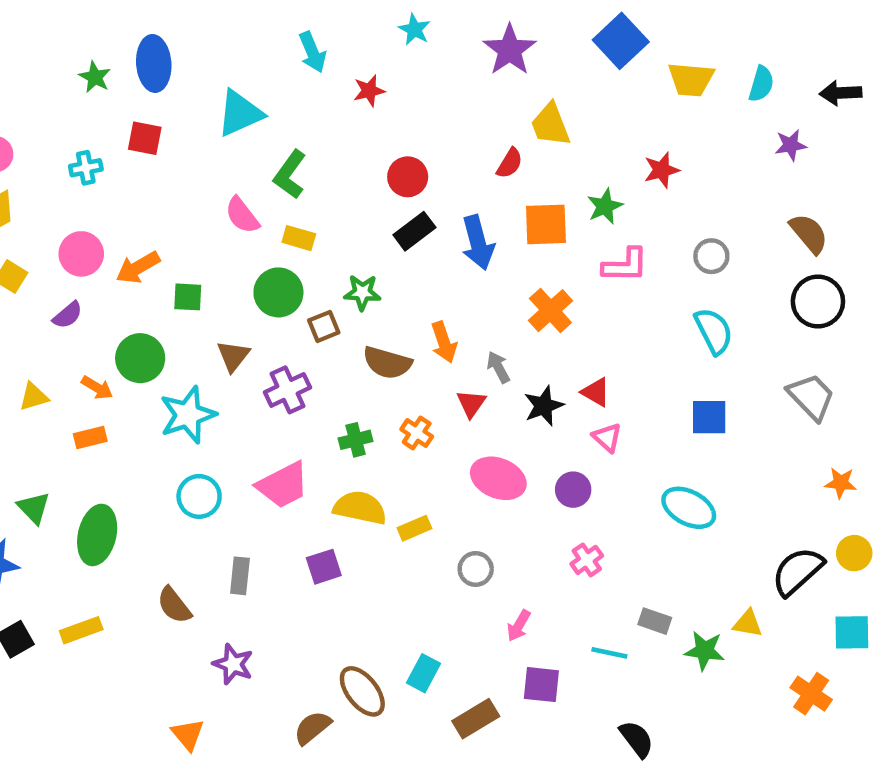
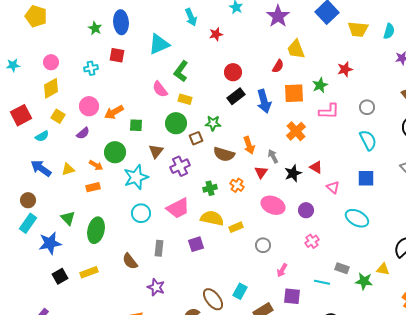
pink triangle: (607, 437) -> (333, 187), moved

